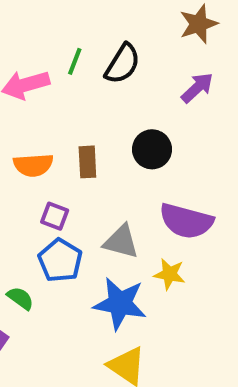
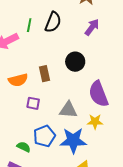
purple semicircle: (186, 221) -> (99, 94), turned 64
blue pentagon: (60, 260) -> (44, 136), moved, turned 30

